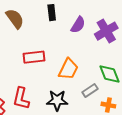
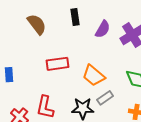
orange trapezoid: (68, 69) -> (94, 76), turned 105
gray rectangle: (90, 91) -> (105, 98), moved

